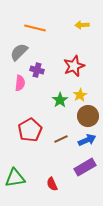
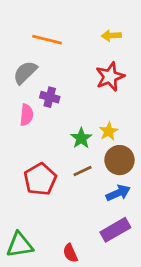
red star: (74, 66) -> (110, 77), moved
brown line: (61, 139) -> (83, 171), moved

